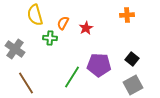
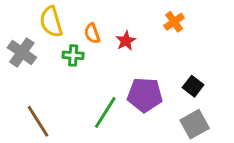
orange cross: (127, 15) -> (174, 22), moved, turned -32
orange semicircle: (63, 23) -> (92, 33), turned -48
gray cross: (15, 49) -> (22, 52), moved

